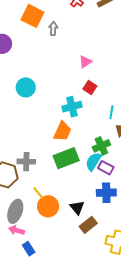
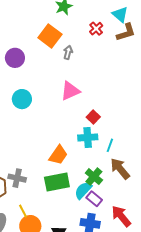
pink triangle: (85, 62) -> (70, 91), moved, size x1.5
cyan circle: (26, 87) -> (22, 99), moved
cyan cross: (72, 107) -> (88, 137), moved
green cross: (101, 146) -> (94, 177), turned -36

